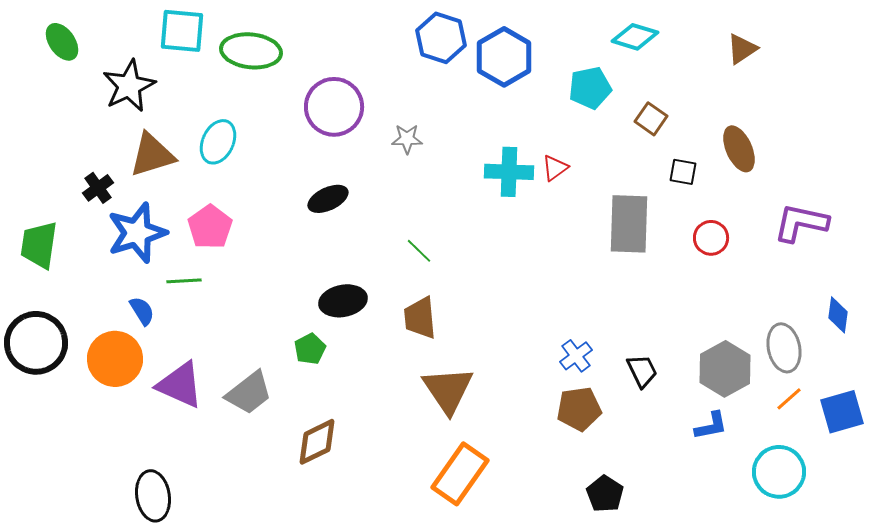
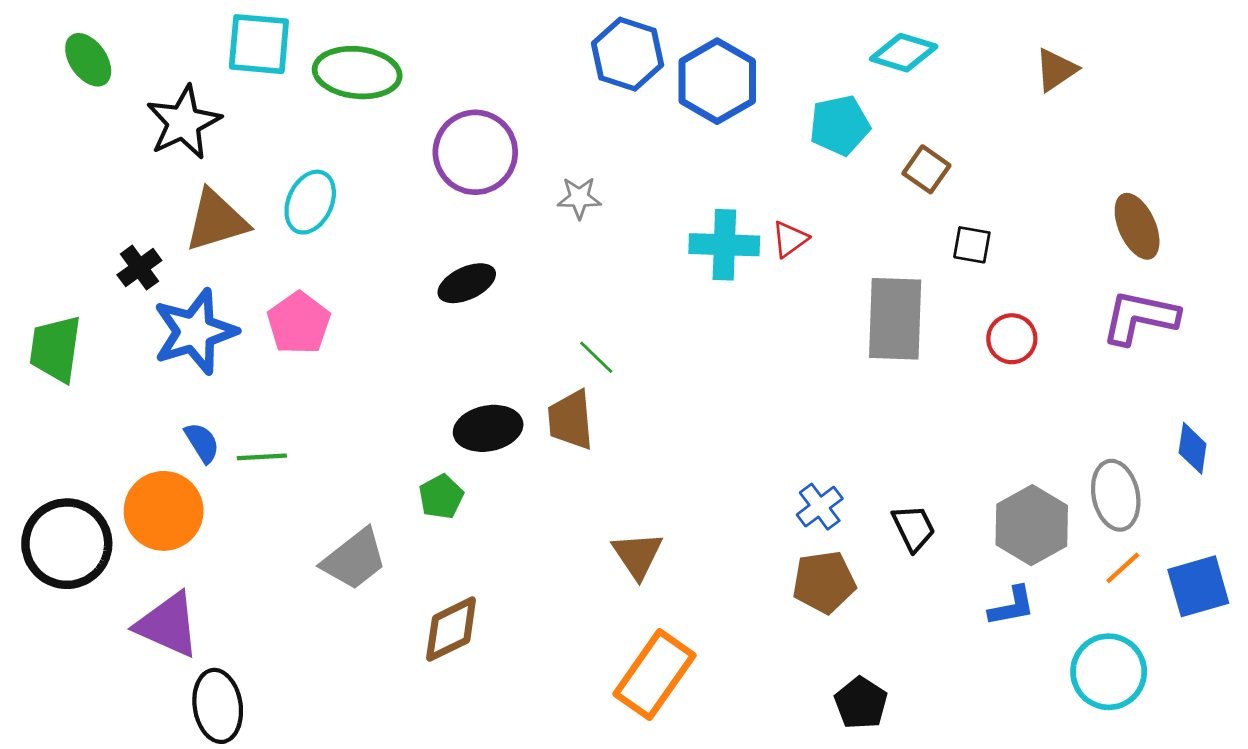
brown ellipse: (739, 149) -> (1137, 226), moved
green line: (184, 281) -> (262, 457), moved
brown trapezoid: (420, 318) -> (571, 420), moved
black circle: (36, 343) -> (67, 544), moved
purple triangle: (180, 385) -> (168, 625), moved
brown triangle: (448, 390) -> (638, 555), size x0.7

